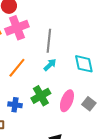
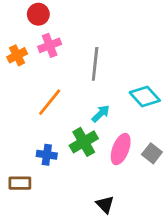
pink cross: (17, 28) -> (50, 45), size x0.7
cyan diamond: (84, 64) -> (145, 97), turned -30
cyan arrow: (50, 65) -> (101, 114), moved

